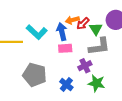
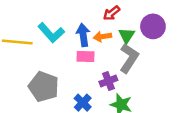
orange arrow: (72, 20) -> (102, 37), moved
red arrow: (83, 24) -> (111, 13), moved
gray L-shape: (99, 46) -> (129, 58), turned -55

